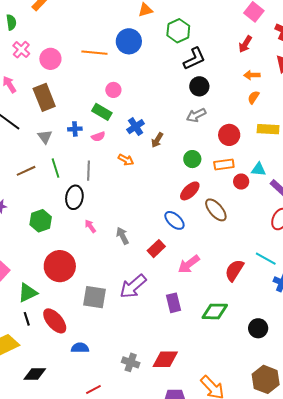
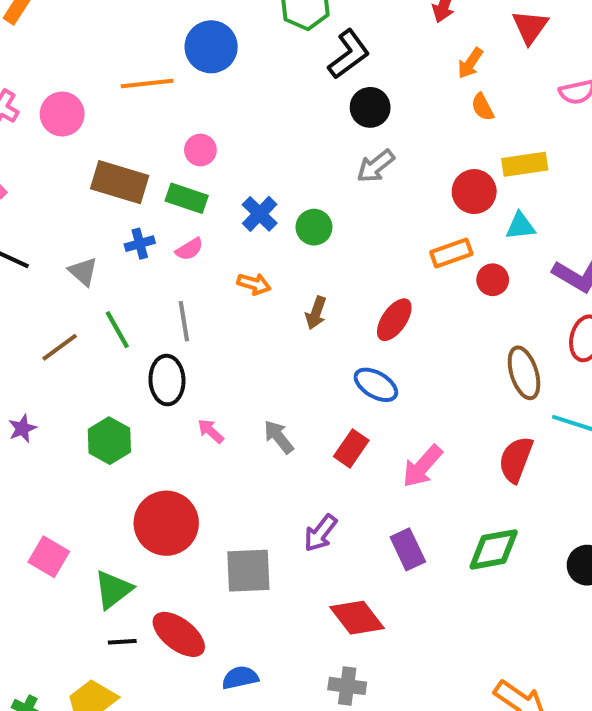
orange arrow: (252, 75) -> (470, 63), turned -42
brown rectangle: (44, 97) -> (120, 182), moved, turned -40
orange semicircle: (253, 97) -> (482, 107), turned -48
red circle: (229, 135) -> (474, 192), moved
brown arrow: (157, 140) -> (316, 313), moved
green circle: (192, 159) -> (314, 227), moved
cyan triangle: (259, 169) -> (520, 226), moved
brown ellipse: (216, 210) -> (524, 373), moved, turned 35
purple arrow: (133, 286) -> (320, 533), size x0.7
black line: (27, 319) -> (122, 642), turned -64
red diamond: (165, 359) -> (357, 618), moved, turned 64

